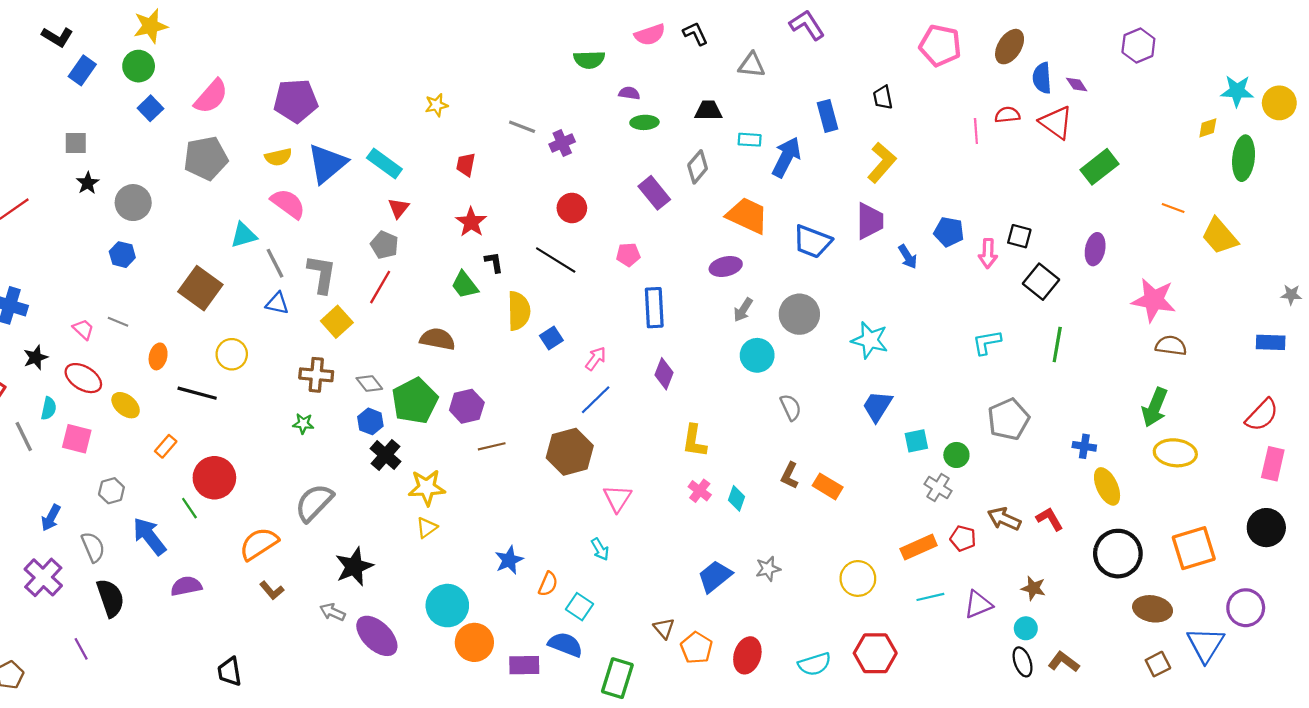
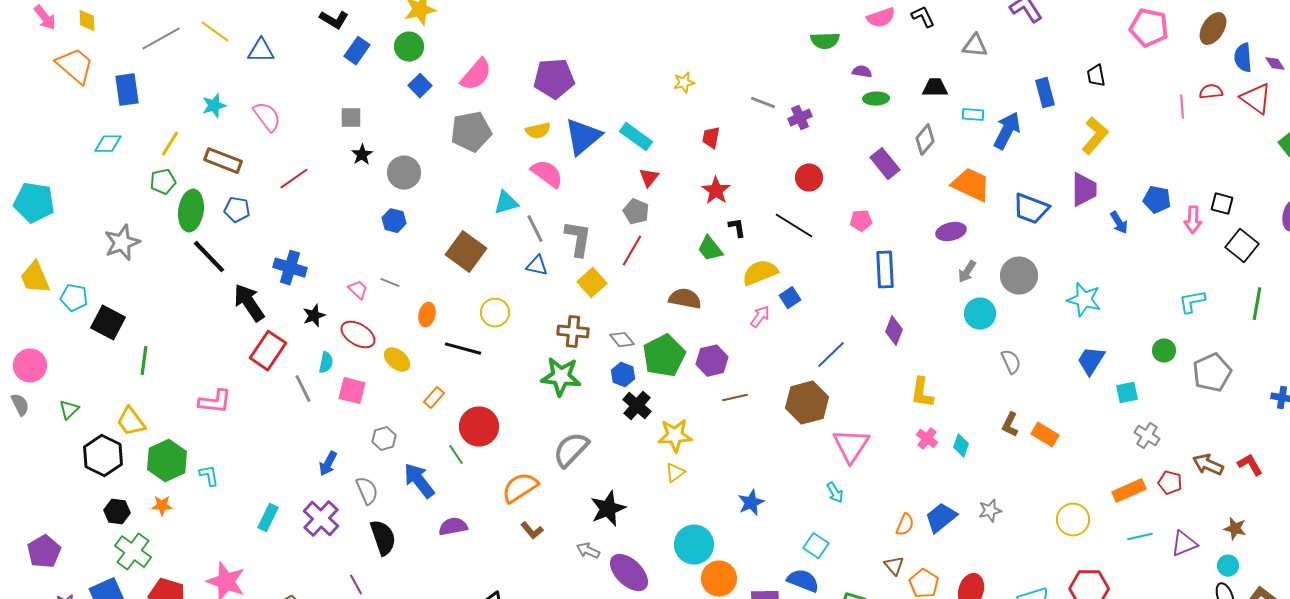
yellow semicircle: (519, 311) -> (760, 273), turned -111
pink arrow: (596, 359) -> (760, 317), moved
green star: (303, 424) -> (561, 377), size x2.0
green circle: (956, 455) -> (1164, 351), moved
pink triangle: (617, 498) -> (851, 446), size x1.4
orange semicircle: (548, 584) -> (905, 525), moved

